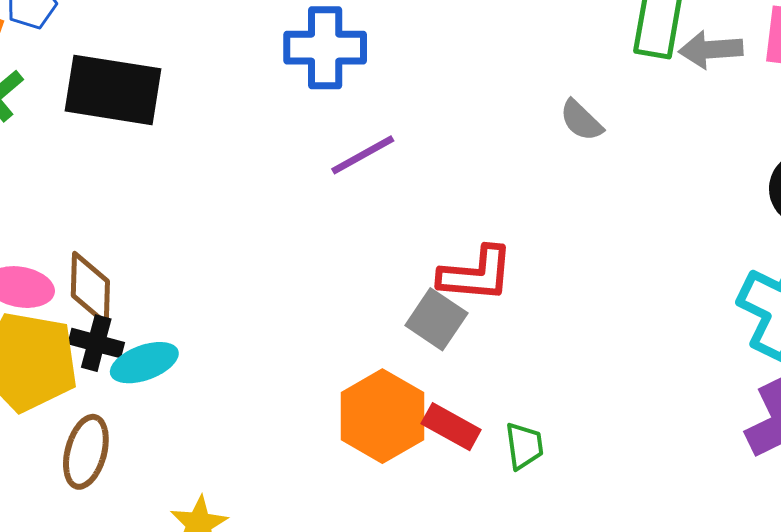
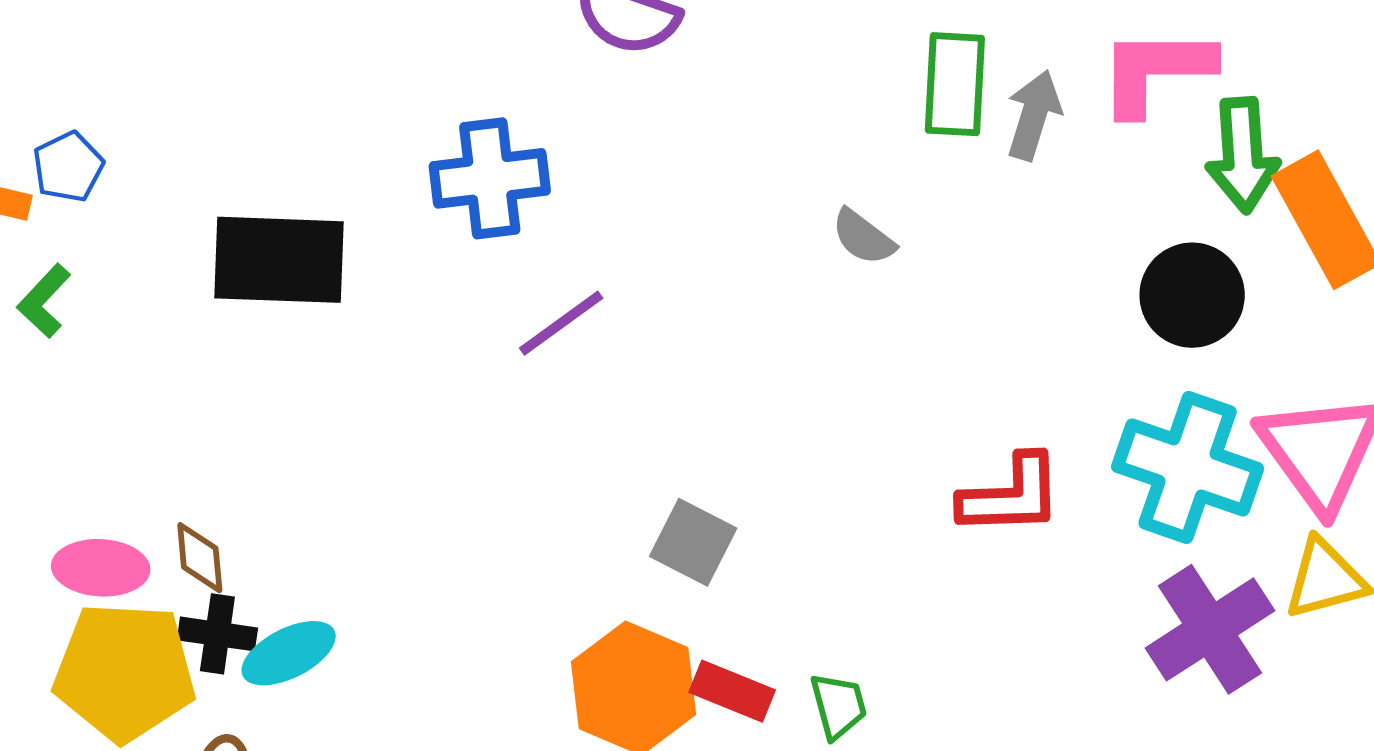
gray arrow: (711, 50) -> (1034, 115), turned 118
black rectangle: (113, 90) -> (279, 260), moved
red L-shape: (476, 274) -> (1011, 495), moved
brown diamond: (90, 288) -> (200, 558), size x0.7

